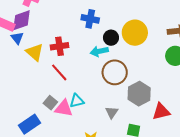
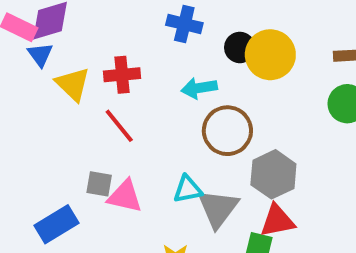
black circle: (111, 38) -> (240, 47), moved
cyan triangle: (77, 101) -> (188, 189), moved
gray square: (50, 103) -> (99, 184), turned -32
gray triangle: (112, 112) -> (218, 208), size x1.6
red triangle: (161, 112) -> (277, 221), moved

